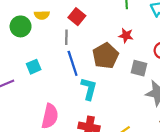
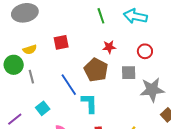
red square: (77, 17) -> (61, 42), turned -35
gray line: (66, 37) -> (31, 77), moved
cyan square: (34, 67) -> (43, 108), moved

